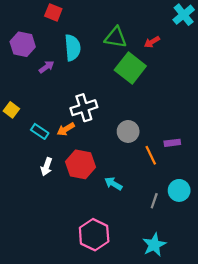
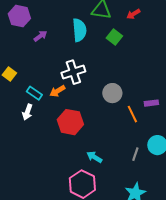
cyan semicircle: (73, 48) -> (79, 30), moved
green square: (130, 68) -> (114, 37), size x0.6
white arrow: (46, 167) -> (27, 112), moved
cyan arrow: (113, 184) -> (94, 157), moved

